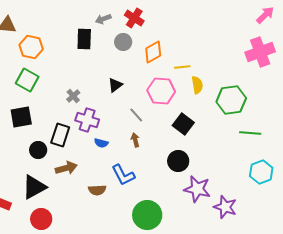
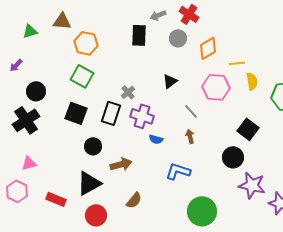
black square: (21, 117) -> (76, 113), turned 30
black square: (183, 124) -> (248, 129), moved
black rectangle: (60, 135) -> (111, 113), moved
blue L-shape: (123, 175) -> (178, 171), turned 135
brown semicircle: (97, 190) -> (134, 200), moved, turned -48

